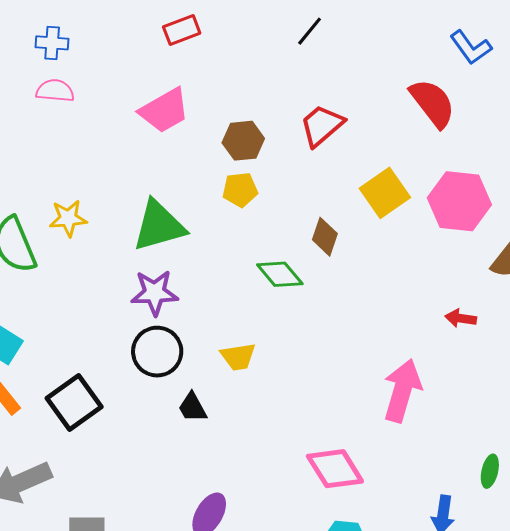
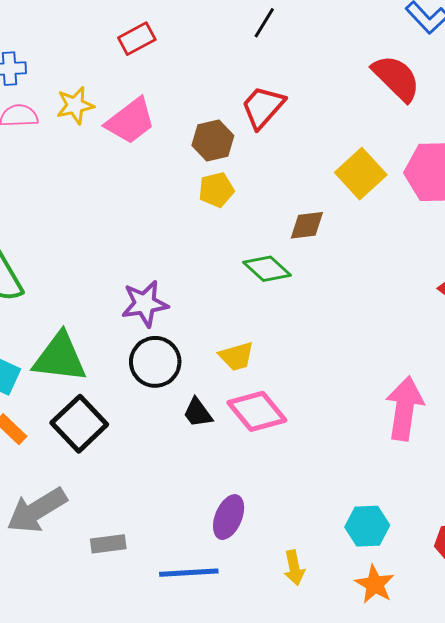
red trapezoid: (322, 125) -> (263, 107), moved
yellow star: (68, 218) -> (75, 105), moved
green triangle: (159, 226) -> (60, 358), moved, turned 30
brown diamond: (325, 237) -> (307, 225), turned 72
pink arrow: (402, 391) -> (405, 408), moved
pink diamond: (335, 469) -> (257, 411), moved

